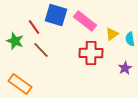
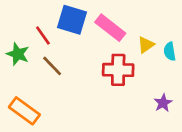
purple star: (125, 68) -> (163, 103), moved

